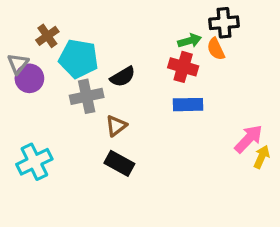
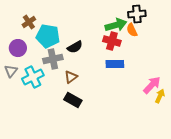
green arrow: (190, 41) -> (116, 25), size x1.5
gray triangle: (18, 64) -> (11, 71), moved
cyan cross: (34, 162) -> (33, 77), moved

